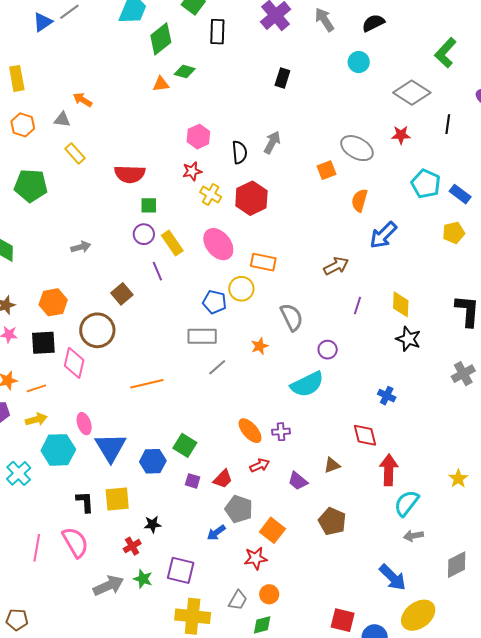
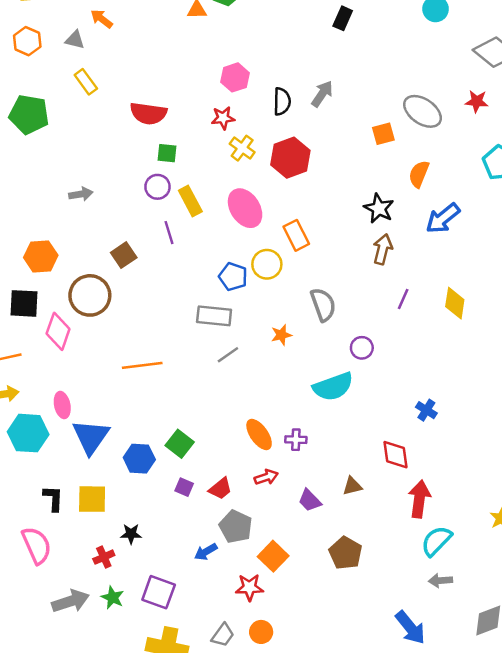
orange rectangle: (263, 262) -> (296, 235), turned 45
brown arrow: (336, 266) -> (383, 249), turned -55
black star: (408, 339) -> (379, 208), moved

